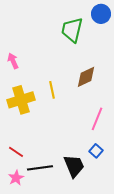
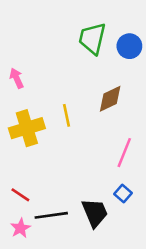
blue circle: (101, 14) -> (129, 46), moved

